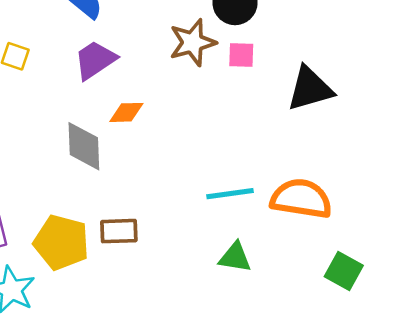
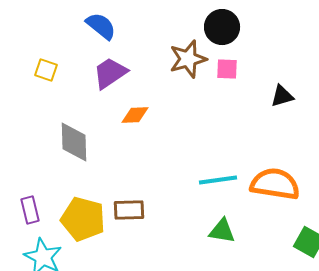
black triangle: (310, 89) -> (282, 96), size x0.6
gray diamond: (84, 146) -> (74, 142), moved

